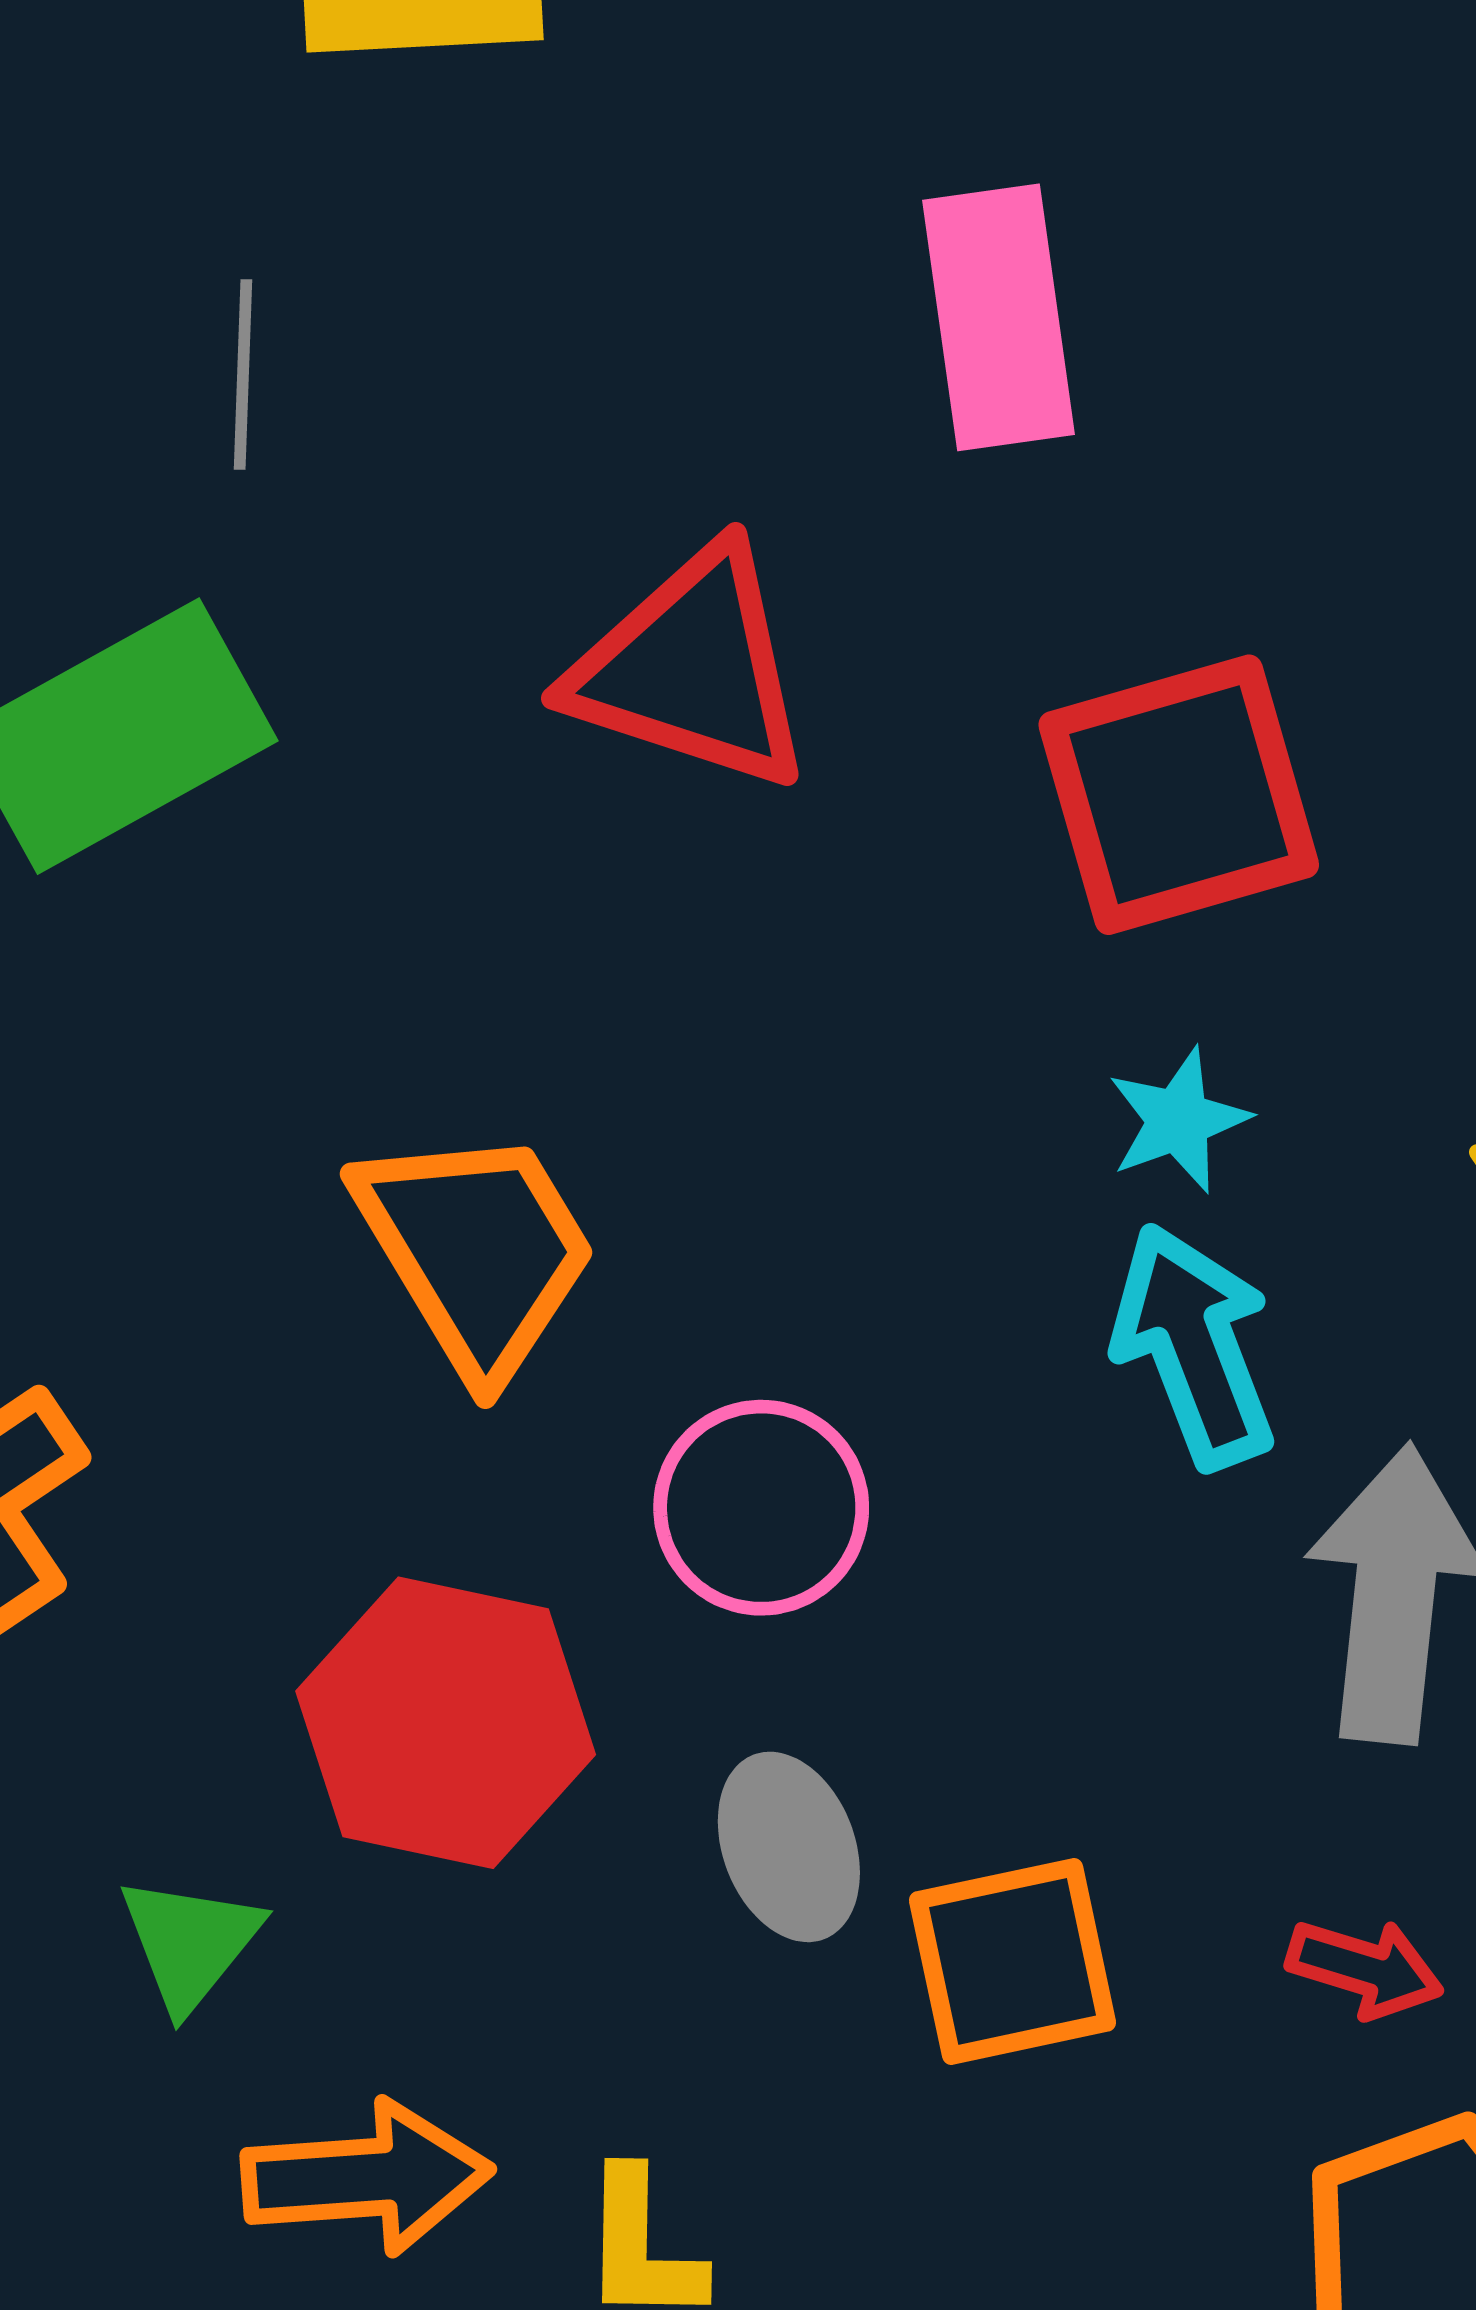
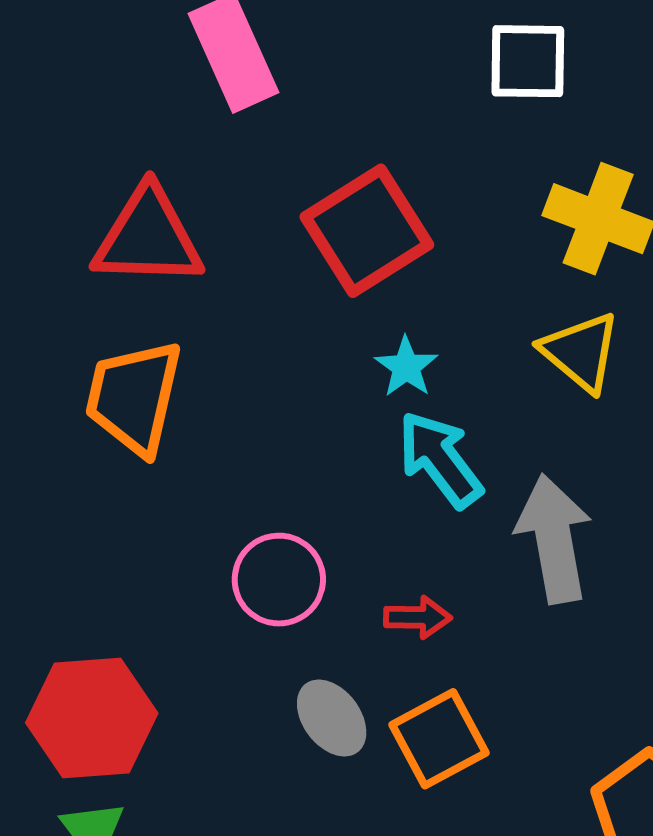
orange trapezoid: (476, 1251) -> (134, 397), moved, turned -120
red hexagon: (446, 1723) -> (92, 718), moved
red arrow: (1365, 1968) -> (418, 617), moved

